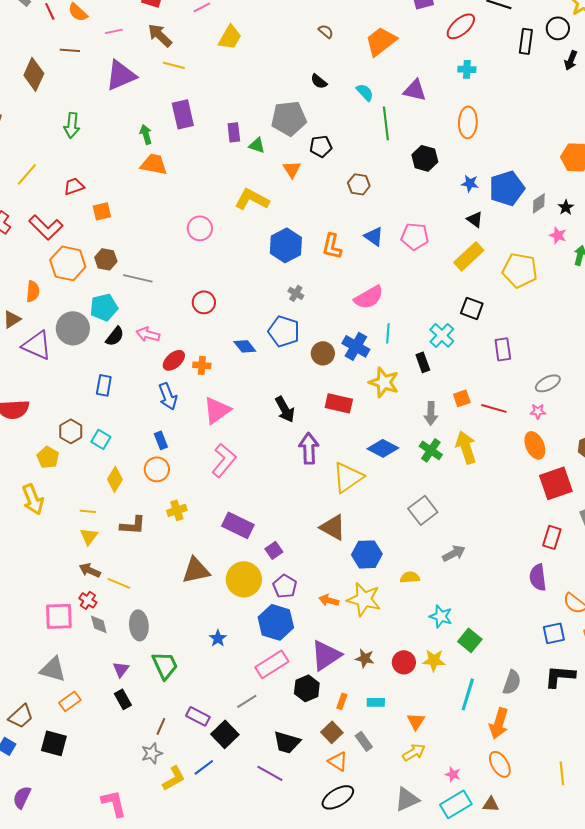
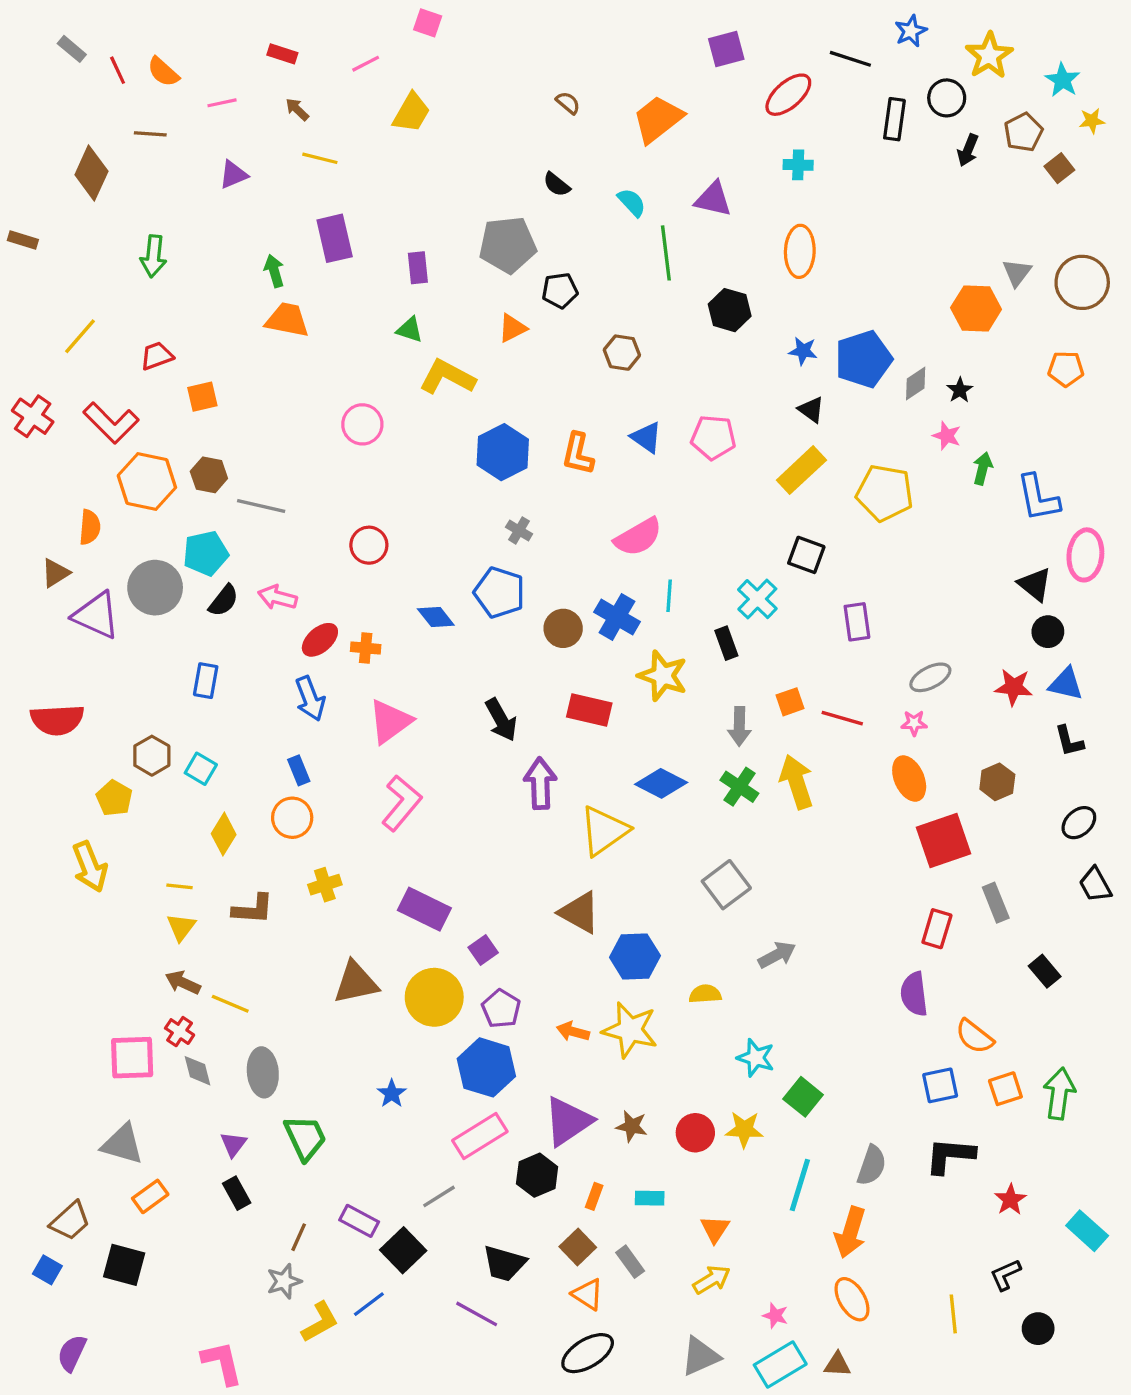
brown arrow: (160, 35) -> (297, 109), size x0.6
purple triangle: (121, 75) -> (233, 175), size x0.6
green triangle: (257, 145) -> (410, 330), moved
orange triangle: (292, 169) -> (513, 328), turned 36

